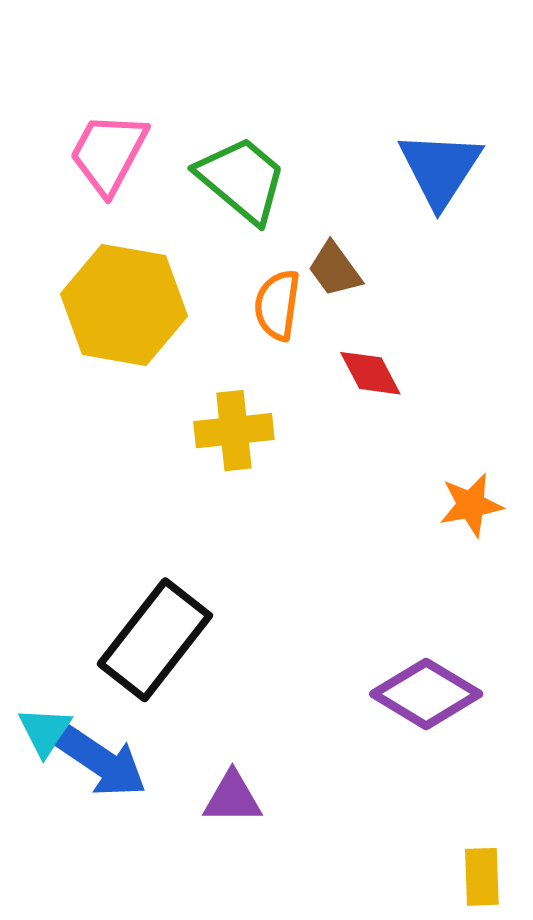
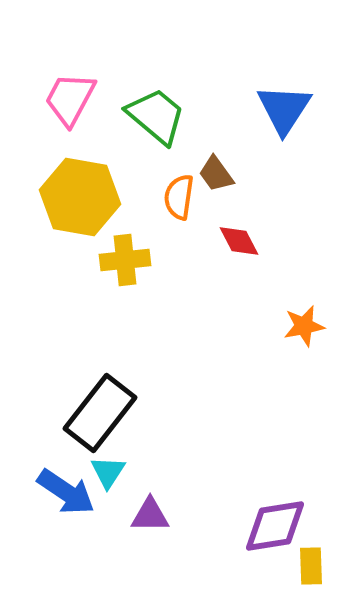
yellow cross: (234, 431) -> (125, 260), moved
purple diamond: (426, 694) -> (275, 526), moved, turned -40
cyan triangle: (45, 731) -> (108, 472), moved

